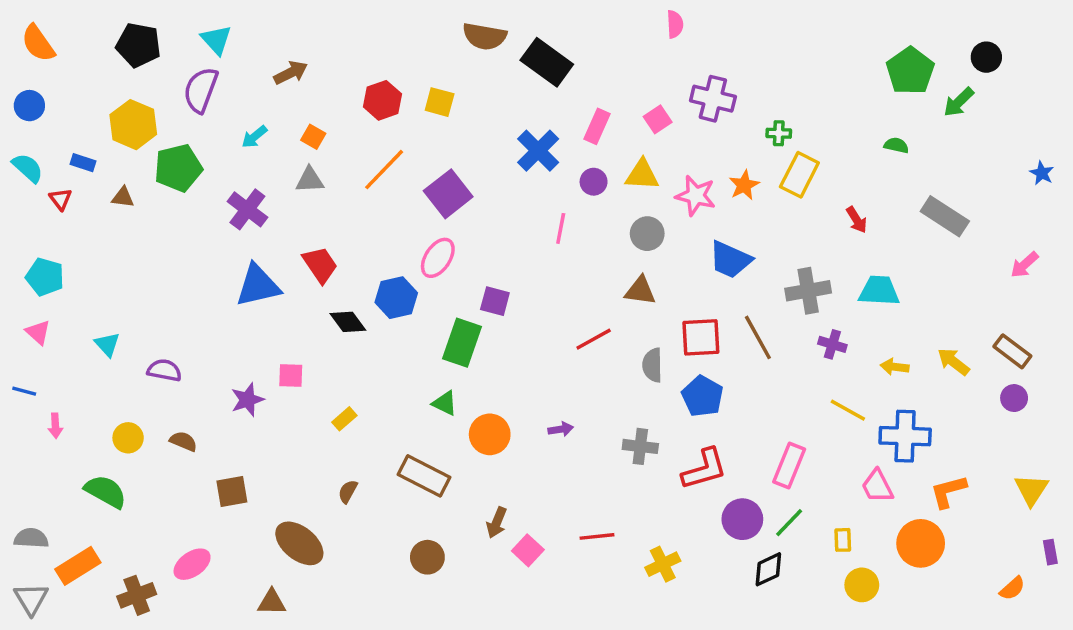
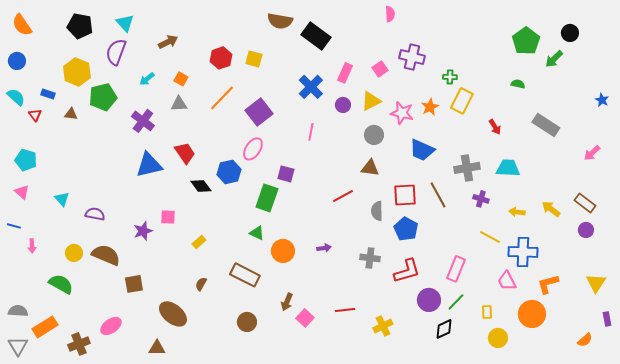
yellow triangle: (642, 175) -> (371, 101), turned -30
pink line: (561, 228) -> (311, 132), moved
brown semicircle: (183, 441) -> (106, 255), size x1.8

